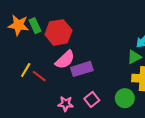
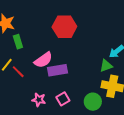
green rectangle: (35, 26) -> (18, 42), moved
red hexagon: (58, 32) -> (64, 27), moved

